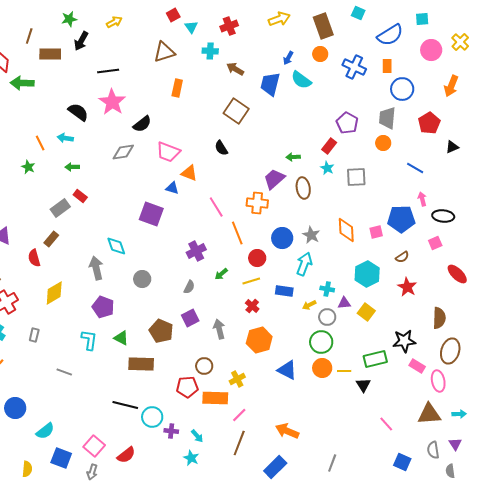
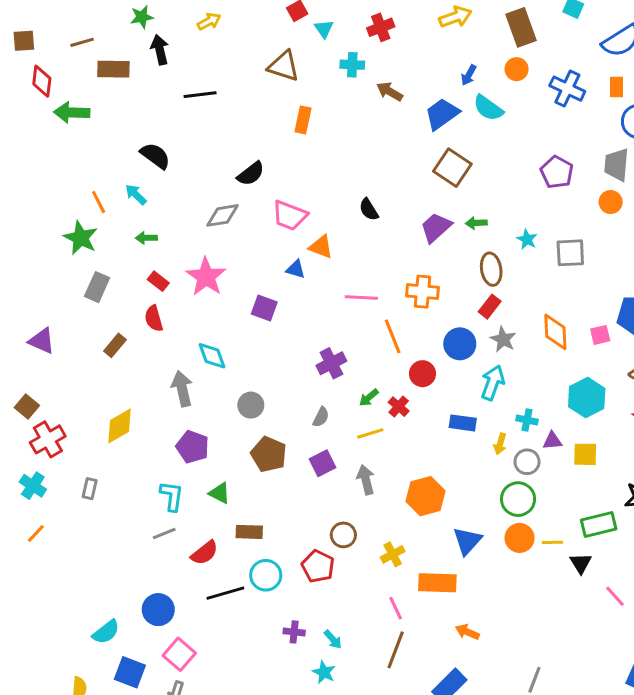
brown line: (29, 36) -> (82, 42), turned 56
black arrow: (81, 41) -> (160, 50), turned 138
brown triangle: (164, 52) -> (284, 66), turned 35
blue trapezoid: (270, 84) -> (442, 114), turned 40
pink star: (112, 102) -> (206, 277), moved
brown square: (236, 111) -> (452, 168), moved
cyan arrow: (65, 138) -> (136, 195), turned 35
red rectangle: (329, 146) -> (490, 307), moved
green star: (28, 167) -> (81, 238), size x1.6
purple trapezoid: (274, 179) -> (436, 227), moved
pink line: (216, 207) -> (361, 298), turned -55
gray rectangle: (60, 208) -> (97, 287), moved, turned -30
purple square: (151, 214) -> (264, 308), size x0.7
red semicircle: (34, 258) -> (154, 318), moved
yellow line: (251, 281) -> (370, 433), moved
yellow arrow: (309, 305) -> (500, 444), turned -48
red cross: (252, 306) -> (399, 407), moved
yellow square: (366, 312) -> (585, 454), turned -36
brown pentagon: (161, 331) -> (269, 454), moved
brown rectangle: (141, 364) -> (249, 532), size x0.7
blue triangle: (287, 370) -> (467, 541), turned 45
gray line: (64, 372) -> (164, 533), moved, turned -42
red pentagon: (187, 387) -> (318, 566), turned 30
orange rectangle: (215, 398) -> (437, 583), moved
black line: (125, 405) -> (225, 593), turned -30
blue circle: (15, 408) -> (158, 610), moved
pink line: (239, 415) -> (396, 608), turned -70
cyan circle: (152, 417) -> (266, 575), moved
pink line: (386, 424) -> (615, 596), moved
orange arrow: (287, 431) -> (467, 632), size x0.7
red semicircle: (126, 455) -> (205, 553), moved

